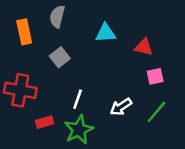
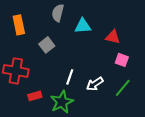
gray semicircle: (57, 17) -> (58, 13), moved
pink square: (155, 76) -> (122, 60), turned 32
white line: (78, 99) -> (70, 77), moved

